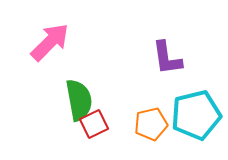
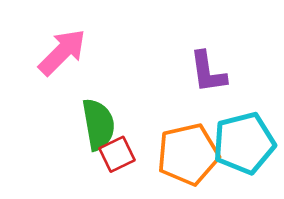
orange pentagon: (151, 124) -> (188, 154), size x1.5

